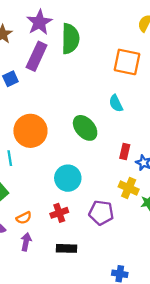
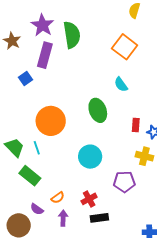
orange square: (127, 62) -> (125, 47), turned 35
green ellipse: (85, 128) -> (98, 110), turned 30
red cross: (59, 213) -> (89, 199), moved

